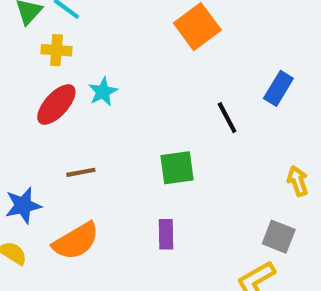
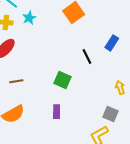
cyan star: (103, 92) -> (29, 18), moved
green square: (177, 168) -> (62, 80), turned 30

